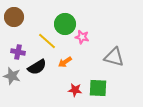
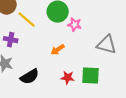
yellow line: (47, 41) -> (27, 20), moved
black semicircle: (37, 67) -> (30, 77), moved

